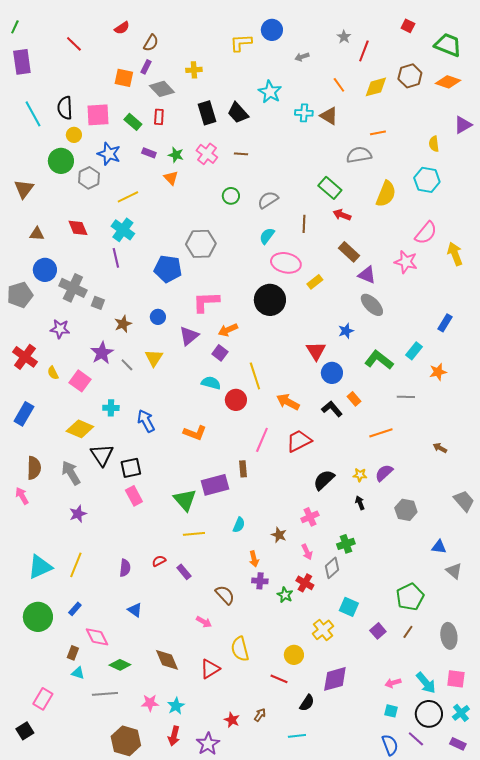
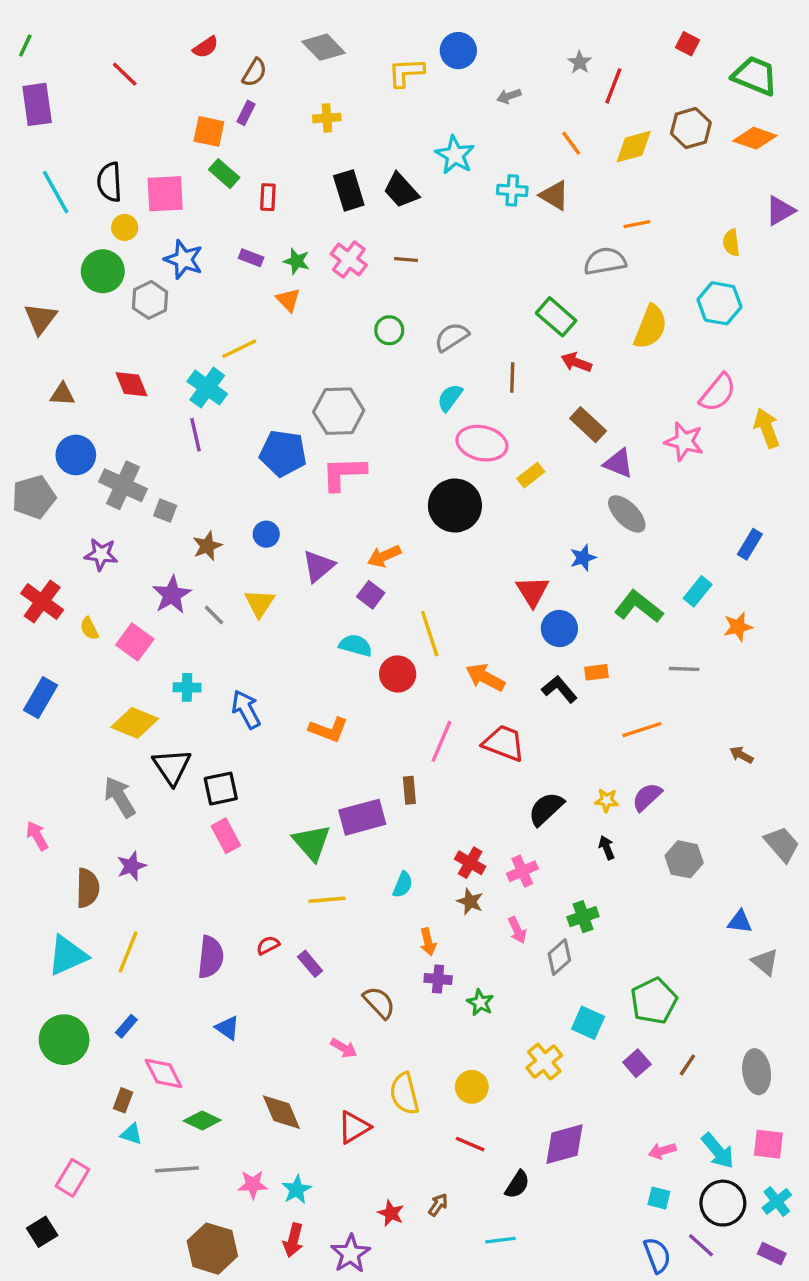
gray diamond: (162, 89) -> (324, 47), moved
green rectangle: (133, 122) -> (224, 174), moved
yellow line: (128, 197) -> (239, 349), moved
pink L-shape: (206, 302) -> (344, 473), moved
orange rectangle: (354, 399) -> (596, 672), turned -56
red trapezoid: (299, 441) -> (504, 743), turned 48
brown semicircle: (34, 468) -> (88, 888), moved
purple semicircle: (125, 568) -> (211, 957), size x1.4
red cross: (305, 583) -> (470, 863), moved
green pentagon: (410, 597) -> (654, 1001), moved
yellow circle: (294, 655) -> (472, 1087), moved

